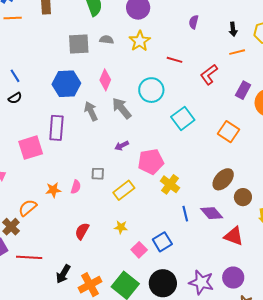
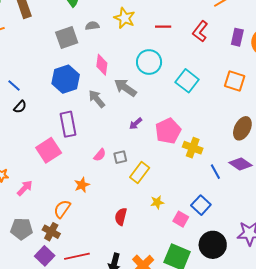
pink semicircle: (76, 187) -> (100, 155), moved, turned 40
yellow rectangle: (124, 190) -> (140, 172), moved

